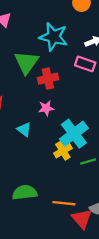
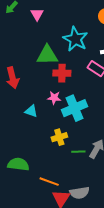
green triangle: (26, 62) -> (47, 55), turned 40
cyan triangle: (24, 129) -> (31, 111), turned -32
cyan cross: (74, 134) -> (74, 108), moved

